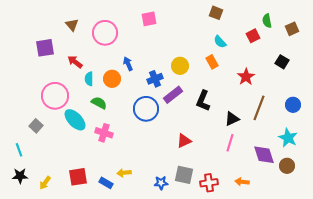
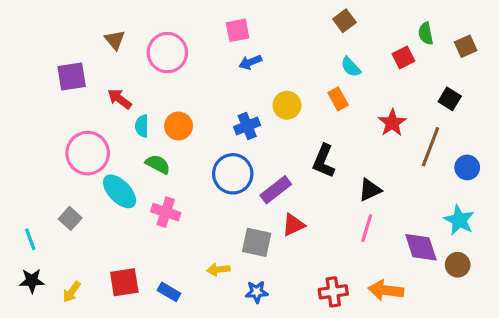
brown square: (216, 13) -> (344, 21), turned 32
blue arrow: (128, 64) -> (250, 62), moved, turned -88
purple rectangle: (173, 95) -> (276, 190), moved
brown line: (259, 108) -> (431, 147), moved
gray square: (36, 126) -> (70, 218), moved
yellow arrow: (124, 173) -> (218, 270), moved
gray square: (184, 175) -> (257, 242), moved
orange arrow: (242, 182) -> (386, 290), size x1.5

